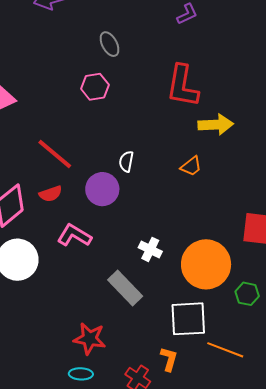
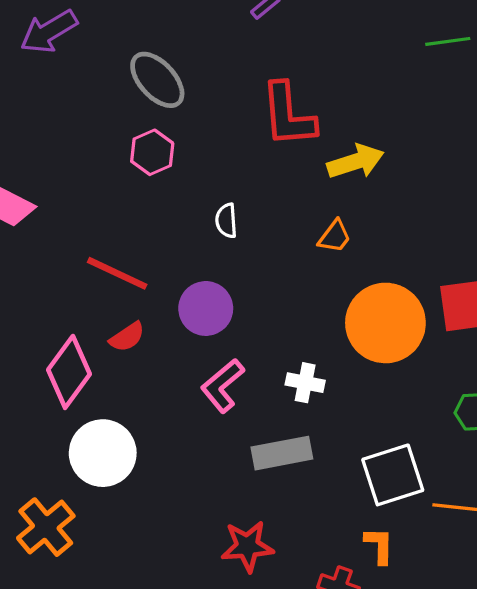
gray ellipse: (110, 44) -> (157, 80), size x1.5
white semicircle: (126, 161) -> (226, 221), moved
pink L-shape: (74, 235) -> (223, 386), moved, turned -56
orange circle: (206, 264) -> (385, 323), moved
gray rectangle: (125, 288) -> (282, 453), turned -42

